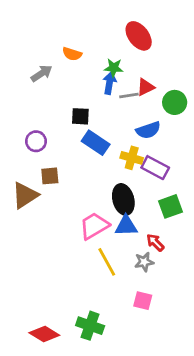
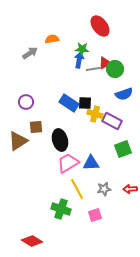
orange semicircle: (72, 54) -> (52, 39), turned 152
green circle: (175, 102) -> (115, 69), moved
black square: (80, 116) -> (85, 103), moved
blue semicircle: (148, 130) -> (124, 94), moved
black ellipse: (123, 199) -> (60, 140), moved
red arrow: (155, 242) -> (130, 189), moved, turned -48
pink square: (143, 301) -> (95, 215), moved, turned -32
green cross: (90, 326) -> (61, 209), moved

